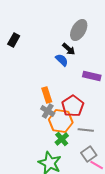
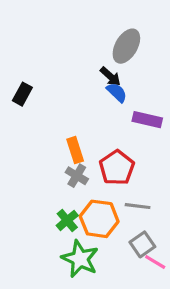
black rectangle: (14, 40) -> (22, 94), moved
blue semicircle: (62, 60) -> (117, 92), moved
orange hexagon: (61, 121) -> (99, 219), moved
green cross: (62, 139) -> (67, 220), moved

